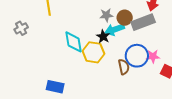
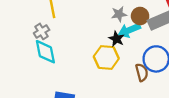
gray cross: (21, 28) -> (42, 31), moved
cyan diamond: (73, 42) -> (45, 52), moved

